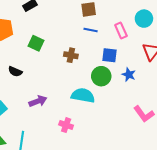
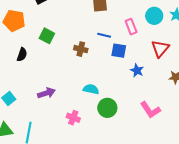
blue line: (91, 30) -> (104, 35), moved
black semicircle: (15, 72) -> (22, 55), moved, turned -96
green circle: (101, 76) -> (107, 108), moved
cyan semicircle: (83, 95) -> (91, 89), size x0.7

